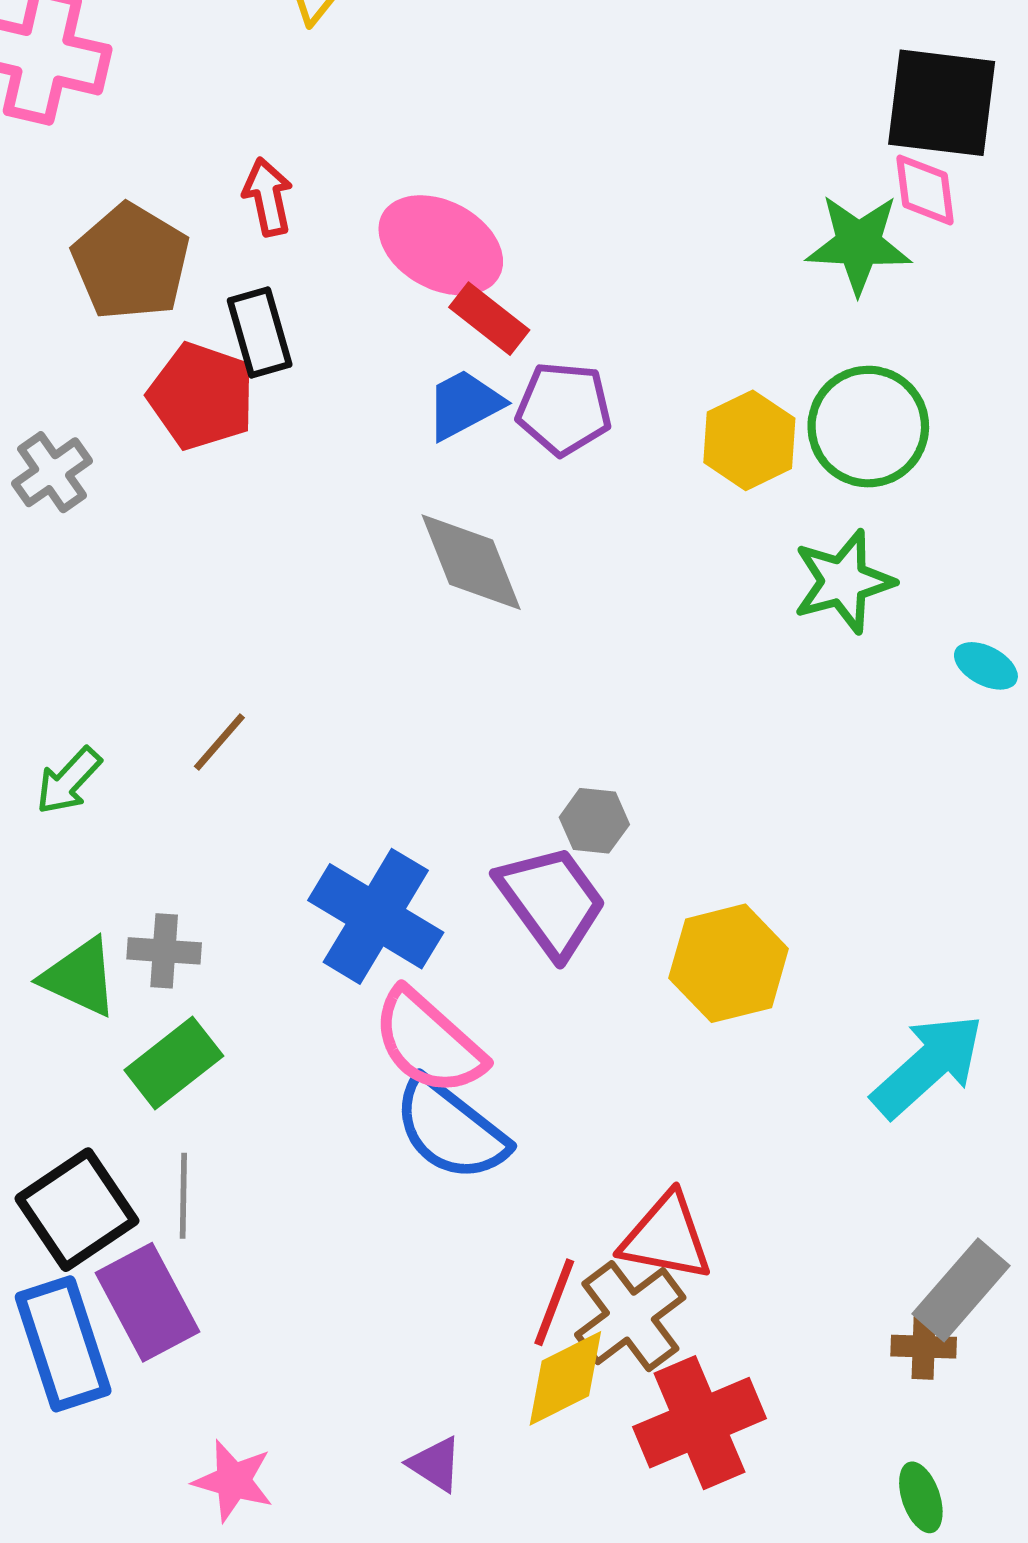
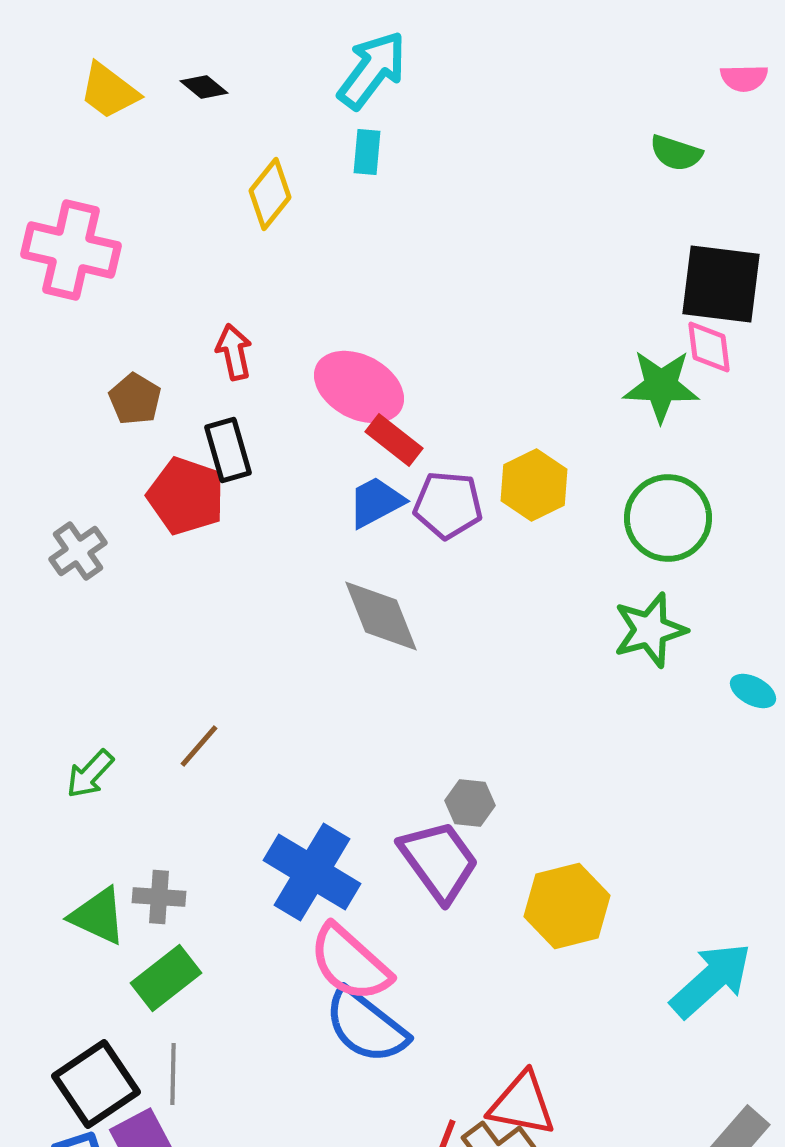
brown pentagon: (131, 262) -> (135, 399), size x0.6
yellow hexagon: (749, 440) -> (534, 485), moved

